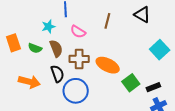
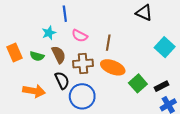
brown line: (107, 21) -> (108, 43), moved

